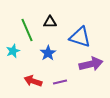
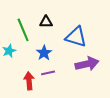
red arrow: (33, 81) -> (29, 81), turned 66
purple line: (60, 82) -> (48, 73), moved

